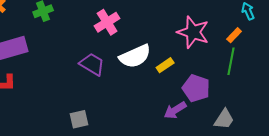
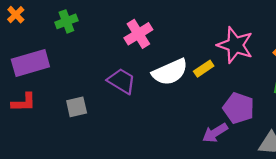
yellow rectangle: (165, 65) -> (204, 69), moved
gray square: (79, 119) -> (77, 107), moved

